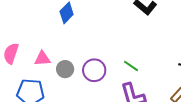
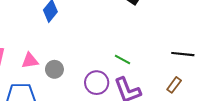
purple circle: (94, 70) -> (97, 83), moved

